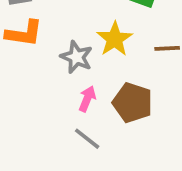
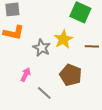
pink arrow: (87, 99) -> (26, 75), moved

